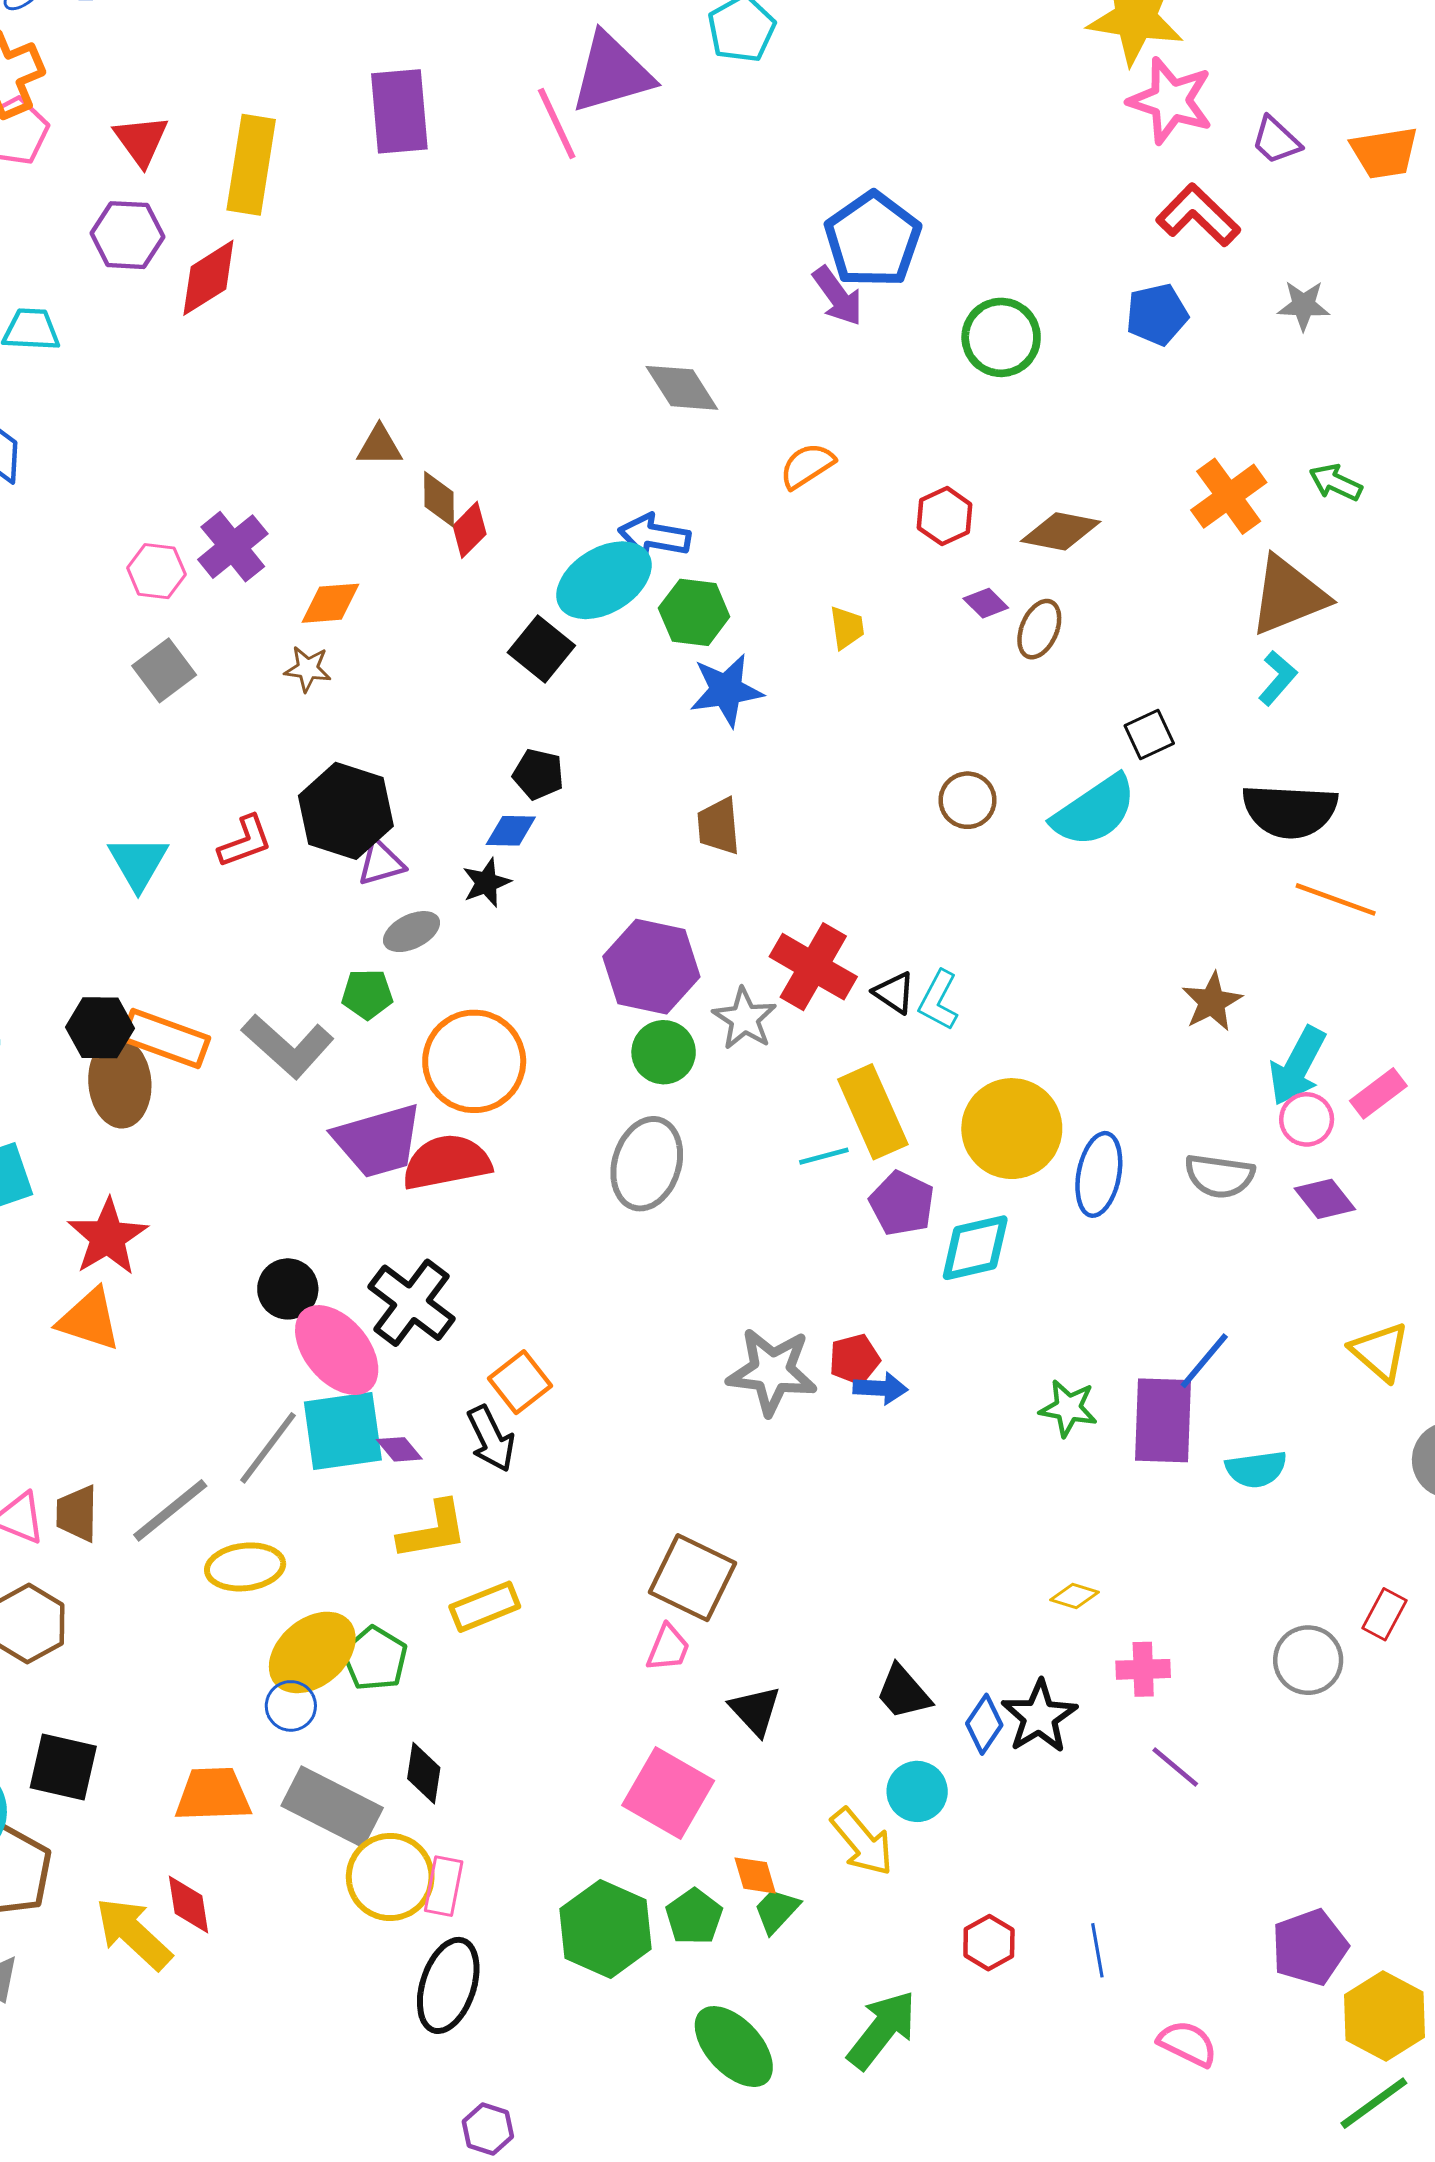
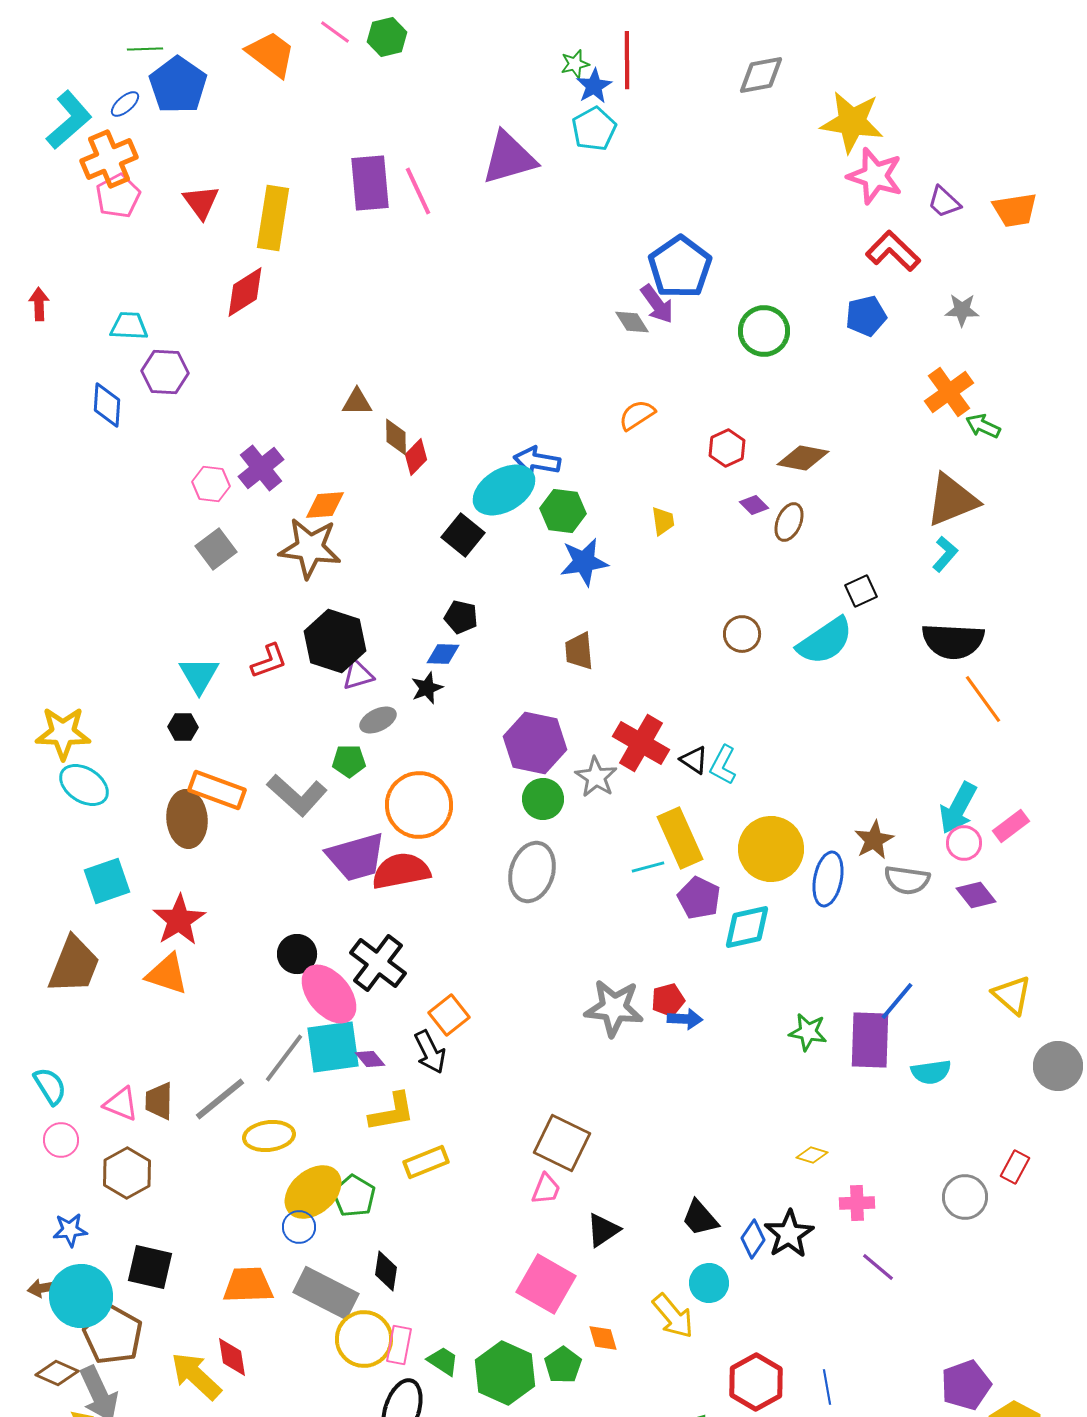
pink line: (557, 124) -> (418, 191), moved
purple hexagon: (127, 235) -> (165, 372), moved
gray diamond: (682, 388) -> (632, 322), moved, size x0.7
orange cross: (1229, 496) -> (949, 392), moved
brown star: (308, 669) -> (310, 548), size x2.0
orange line: (1336, 899) -> (983, 699), turned 34
brown star: (1212, 1002) -> (874, 840), moved
black hexagon: (100, 1028) -> (183, 727), moved, size x0.7
black triangle: (755, 1711) -> (603, 1230), turned 39
green trapezoid: (777, 1911) -> (443, 1361), moved, turned 80
red hexagon: (989, 1943) -> (756, 1382), size x1.6

